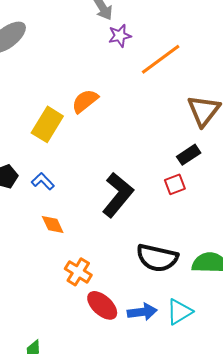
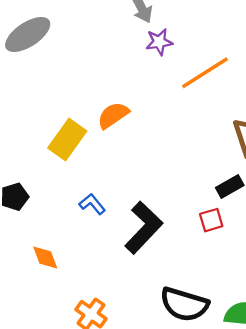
blue L-shape: (43, 181) -> (92, 204), moved
orange diamond: (53, 224) -> (45, 257), moved

